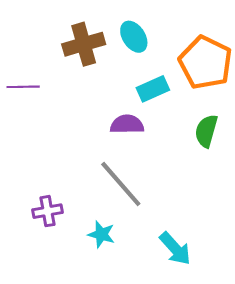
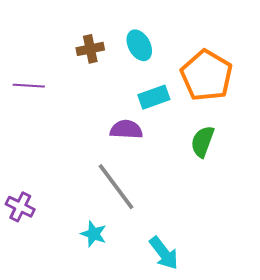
brown cross: (84, 44) -> (90, 49), size x0.7
purple cross: (48, 211) -> (20, 207), moved, turned 32

